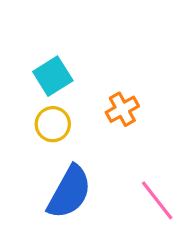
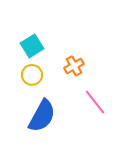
pink line: (157, 200) -> (95, 102), moved

